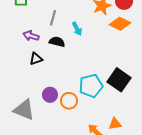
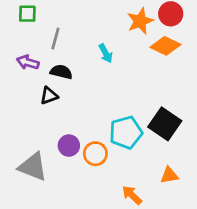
gray line: (53, 18) -> (55, 38), moved
purple arrow: (31, 36) -> (28, 62), moved
black semicircle: (57, 42) -> (61, 72), moved
orange triangle: (115, 124) -> (169, 175), moved

